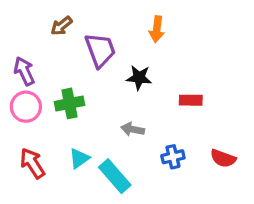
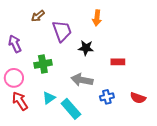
pink circle: (26, 107) -> (14, 78), moved
gray arrow: (133, 129) -> (82, 80), size x1.5

